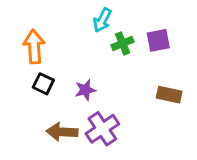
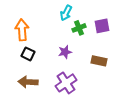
purple star: (85, 90) -> (65, 52), moved
brown rectangle: (169, 95) -> (99, 61), moved
brown arrow: (62, 132) -> (28, 82), moved

